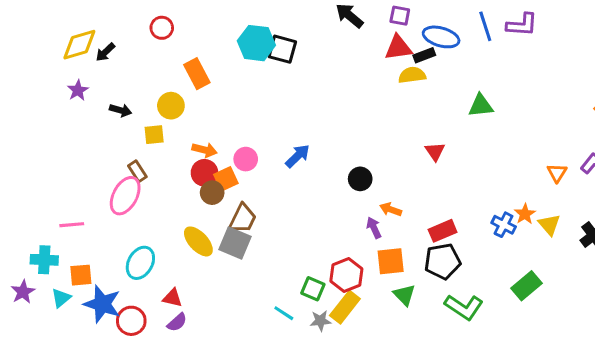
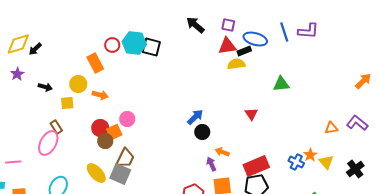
red circle: (162, 28) -> (112, 45), moved
orange arrow: (204, 150) -> (100, 95), moved
blue arrow: (298, 156) -> (195, 117), moved
orange triangle: (557, 173) -> (331, 128), turned 48
red rectangle: (443, 231) -> (256, 166), size x1.4

